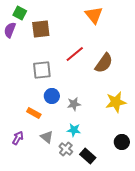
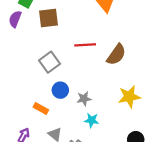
red line: (75, 54) -> (85, 45), turned 36
gray square: (42, 70) -> (50, 62), turned -30
cyan star: (74, 130) -> (92, 120), moved

